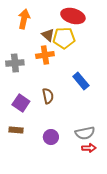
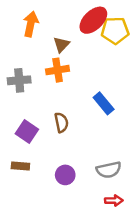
red ellipse: (73, 16) -> (93, 20), turned -60
brown triangle: (48, 35) -> (61, 45), turned 32
yellow pentagon: (64, 38) -> (115, 30), moved
red arrow: (89, 148) -> (114, 201), moved

